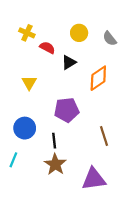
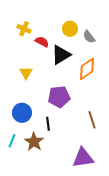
gray semicircle: (110, 39) -> (89, 37), moved
black triangle: (69, 62) -> (61, 55), size x1.5
brown star: (55, 164) -> (34, 142), moved

